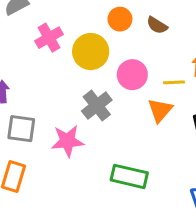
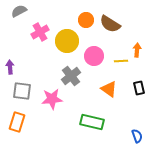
brown semicircle: (157, 25) -> (110, 24), size x1.5
orange triangle: (160, 110) -> (109, 89), moved, turned -36

